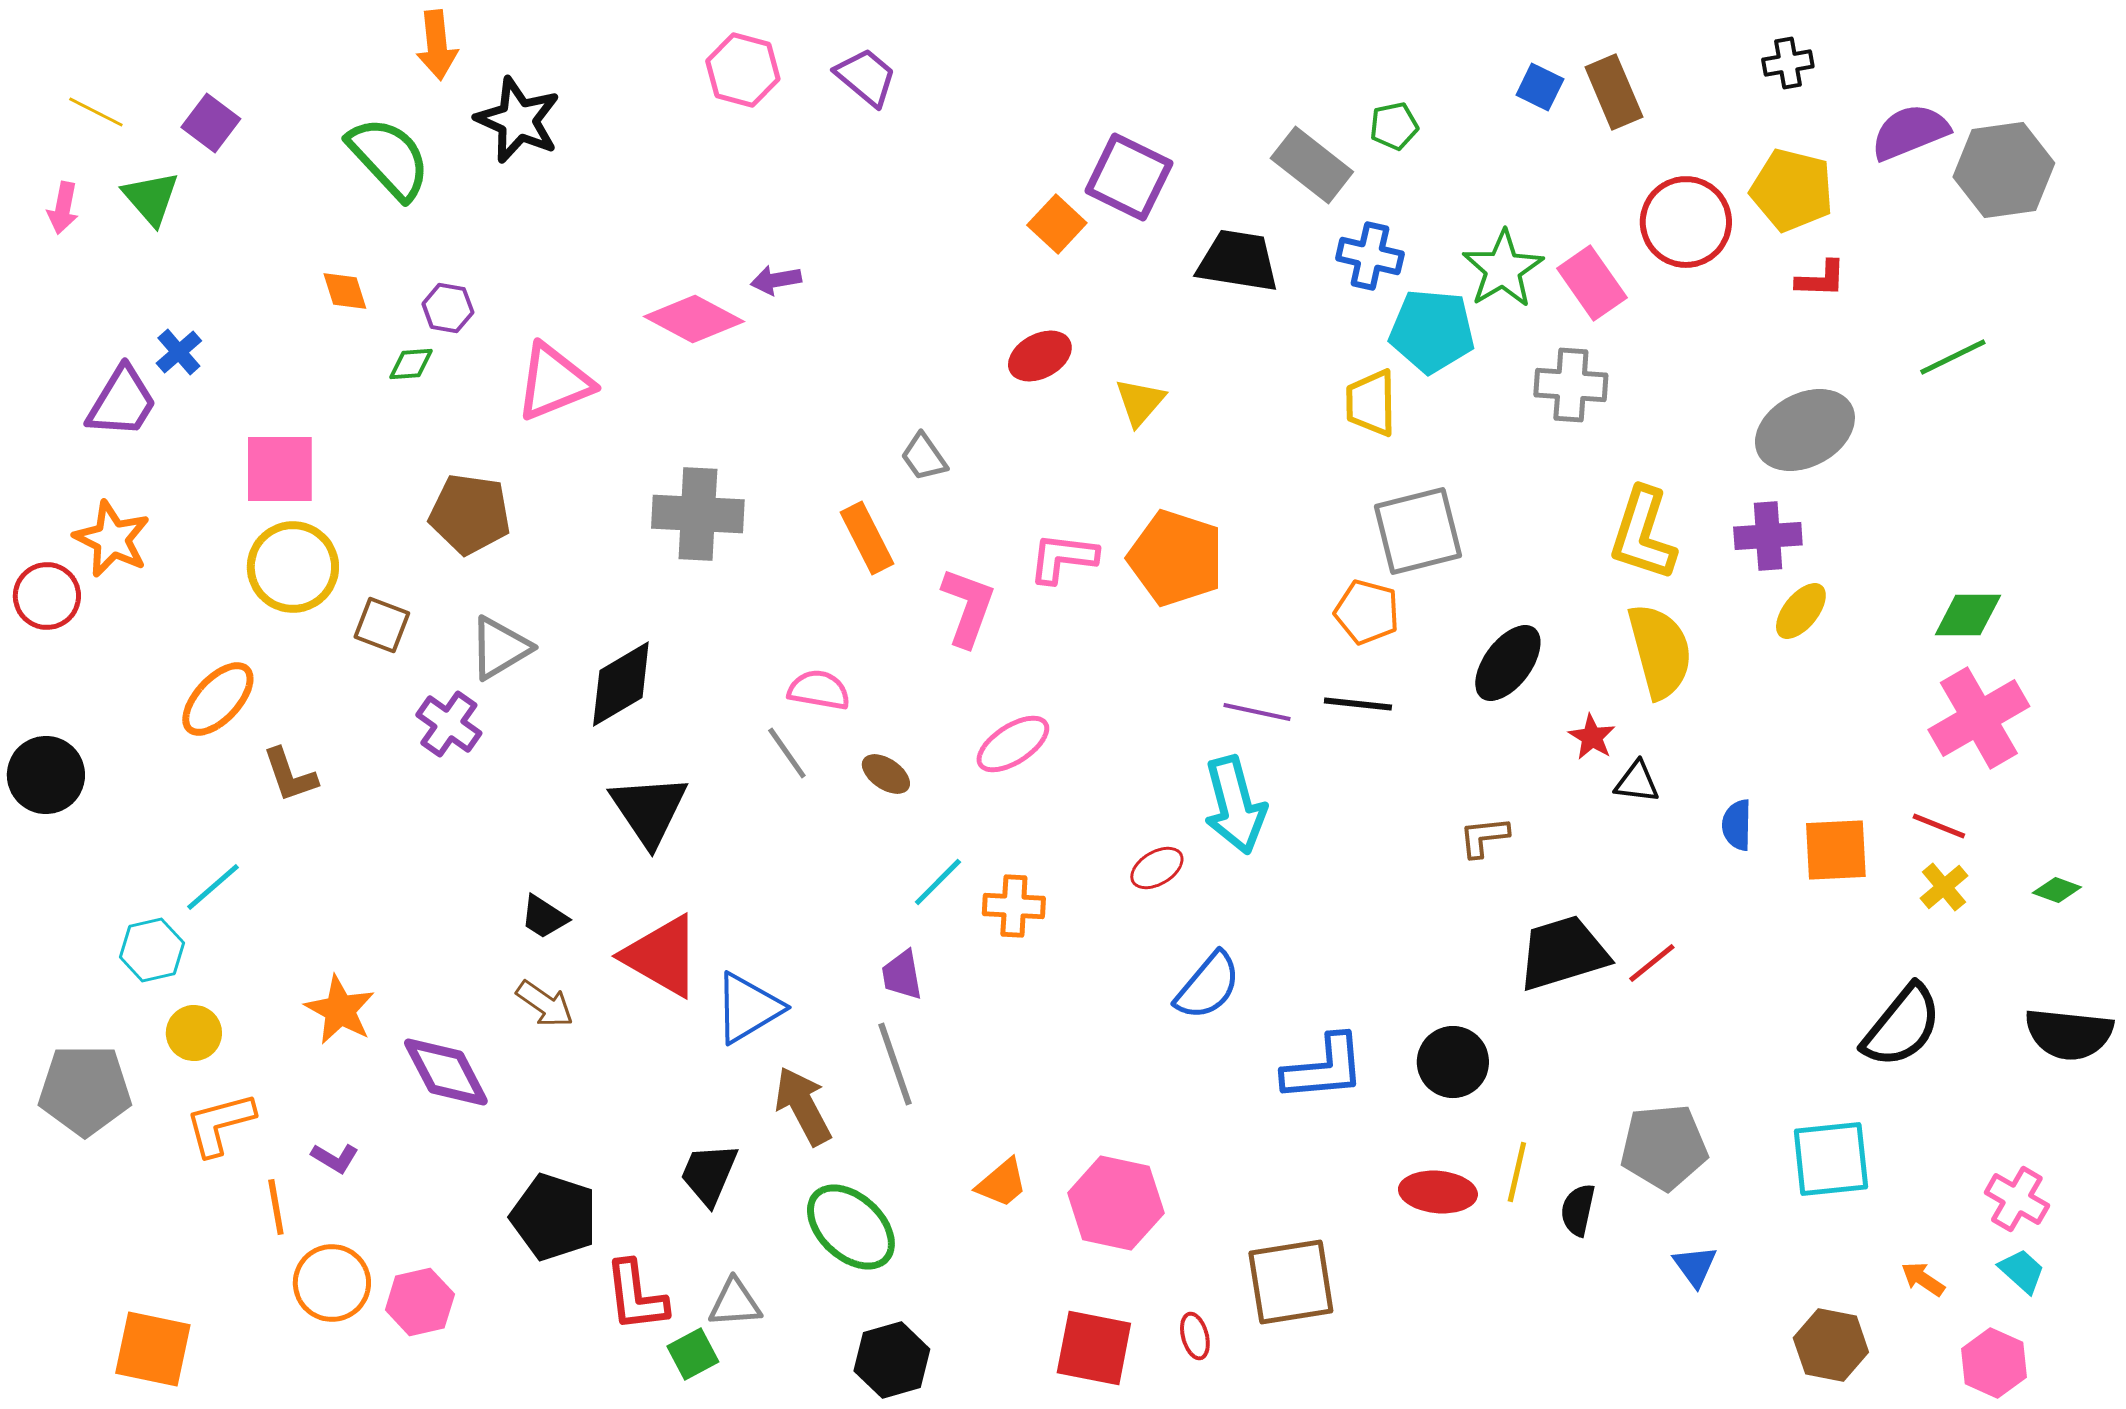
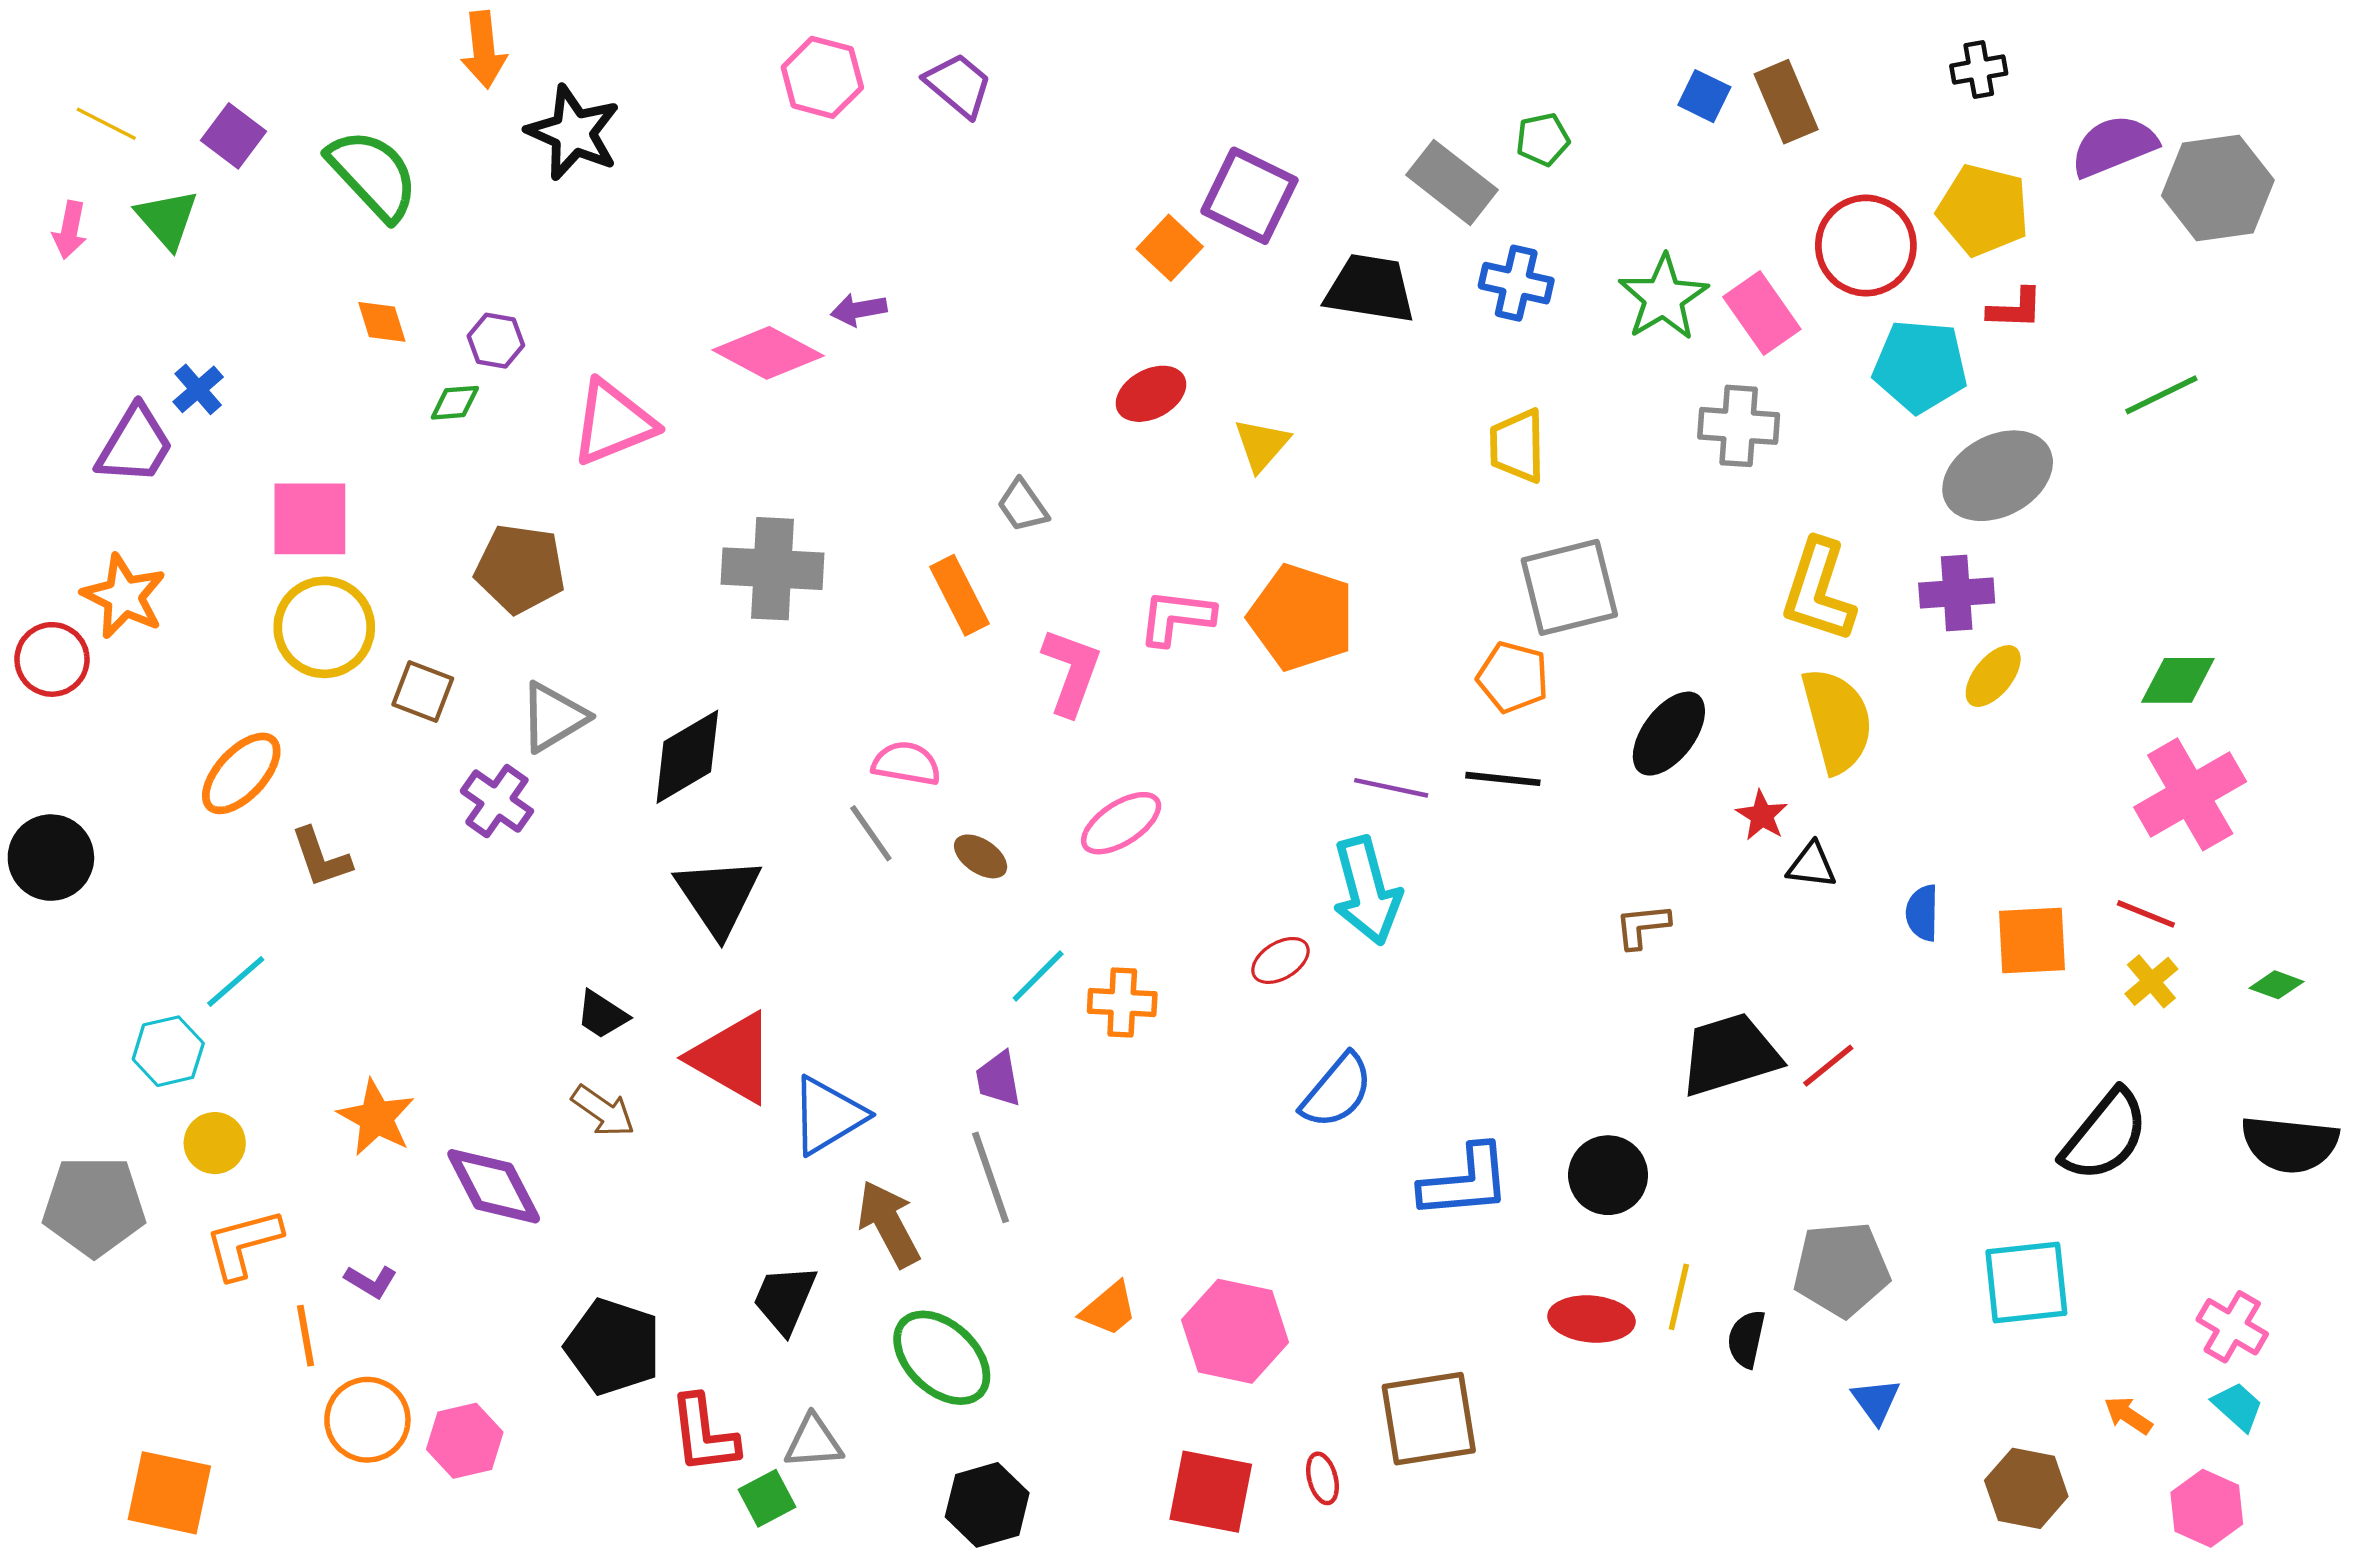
green semicircle: (389, 158) -> (373, 175), moved
cyan pentagon: (1432, 331) -> (1920, 366), moved

